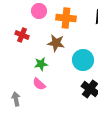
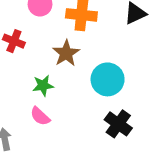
brown star: (56, 43) -> (66, 53), turned 30

